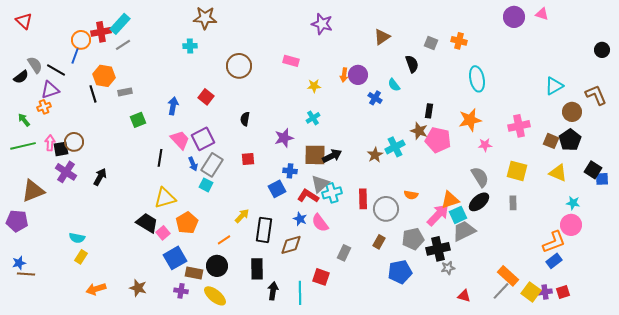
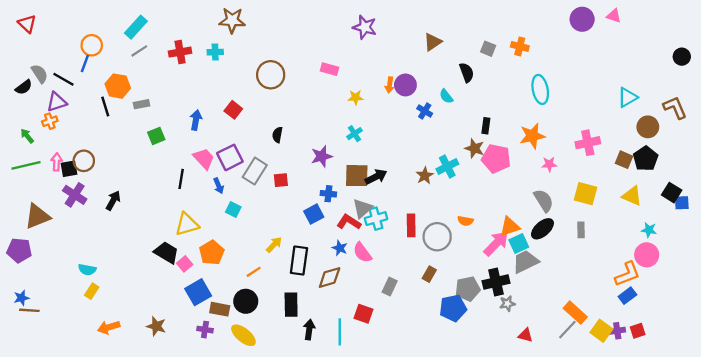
red cross: (101, 32) -> (180, 52), moved
gray rectangle: (212, 165) -> (255, 171), moved
gray pentagon: (413, 239) -> (468, 289), moved

